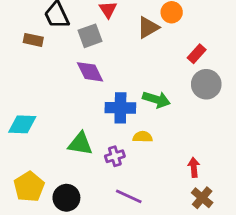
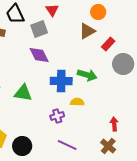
brown triangle: (148, 27) -> (87, 31), moved
red rectangle: (197, 54) -> (108, 44), moved
green triangle: (80, 144) -> (23, 93), moved
brown cross: (202, 198) -> (108, 146), moved

